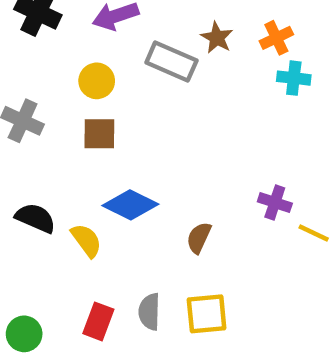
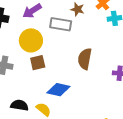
yellow circle: (97, 81) -> (31, 40), size x1.5
brown semicircle: (199, 238) -> (85, 59), moved, size x1.5

